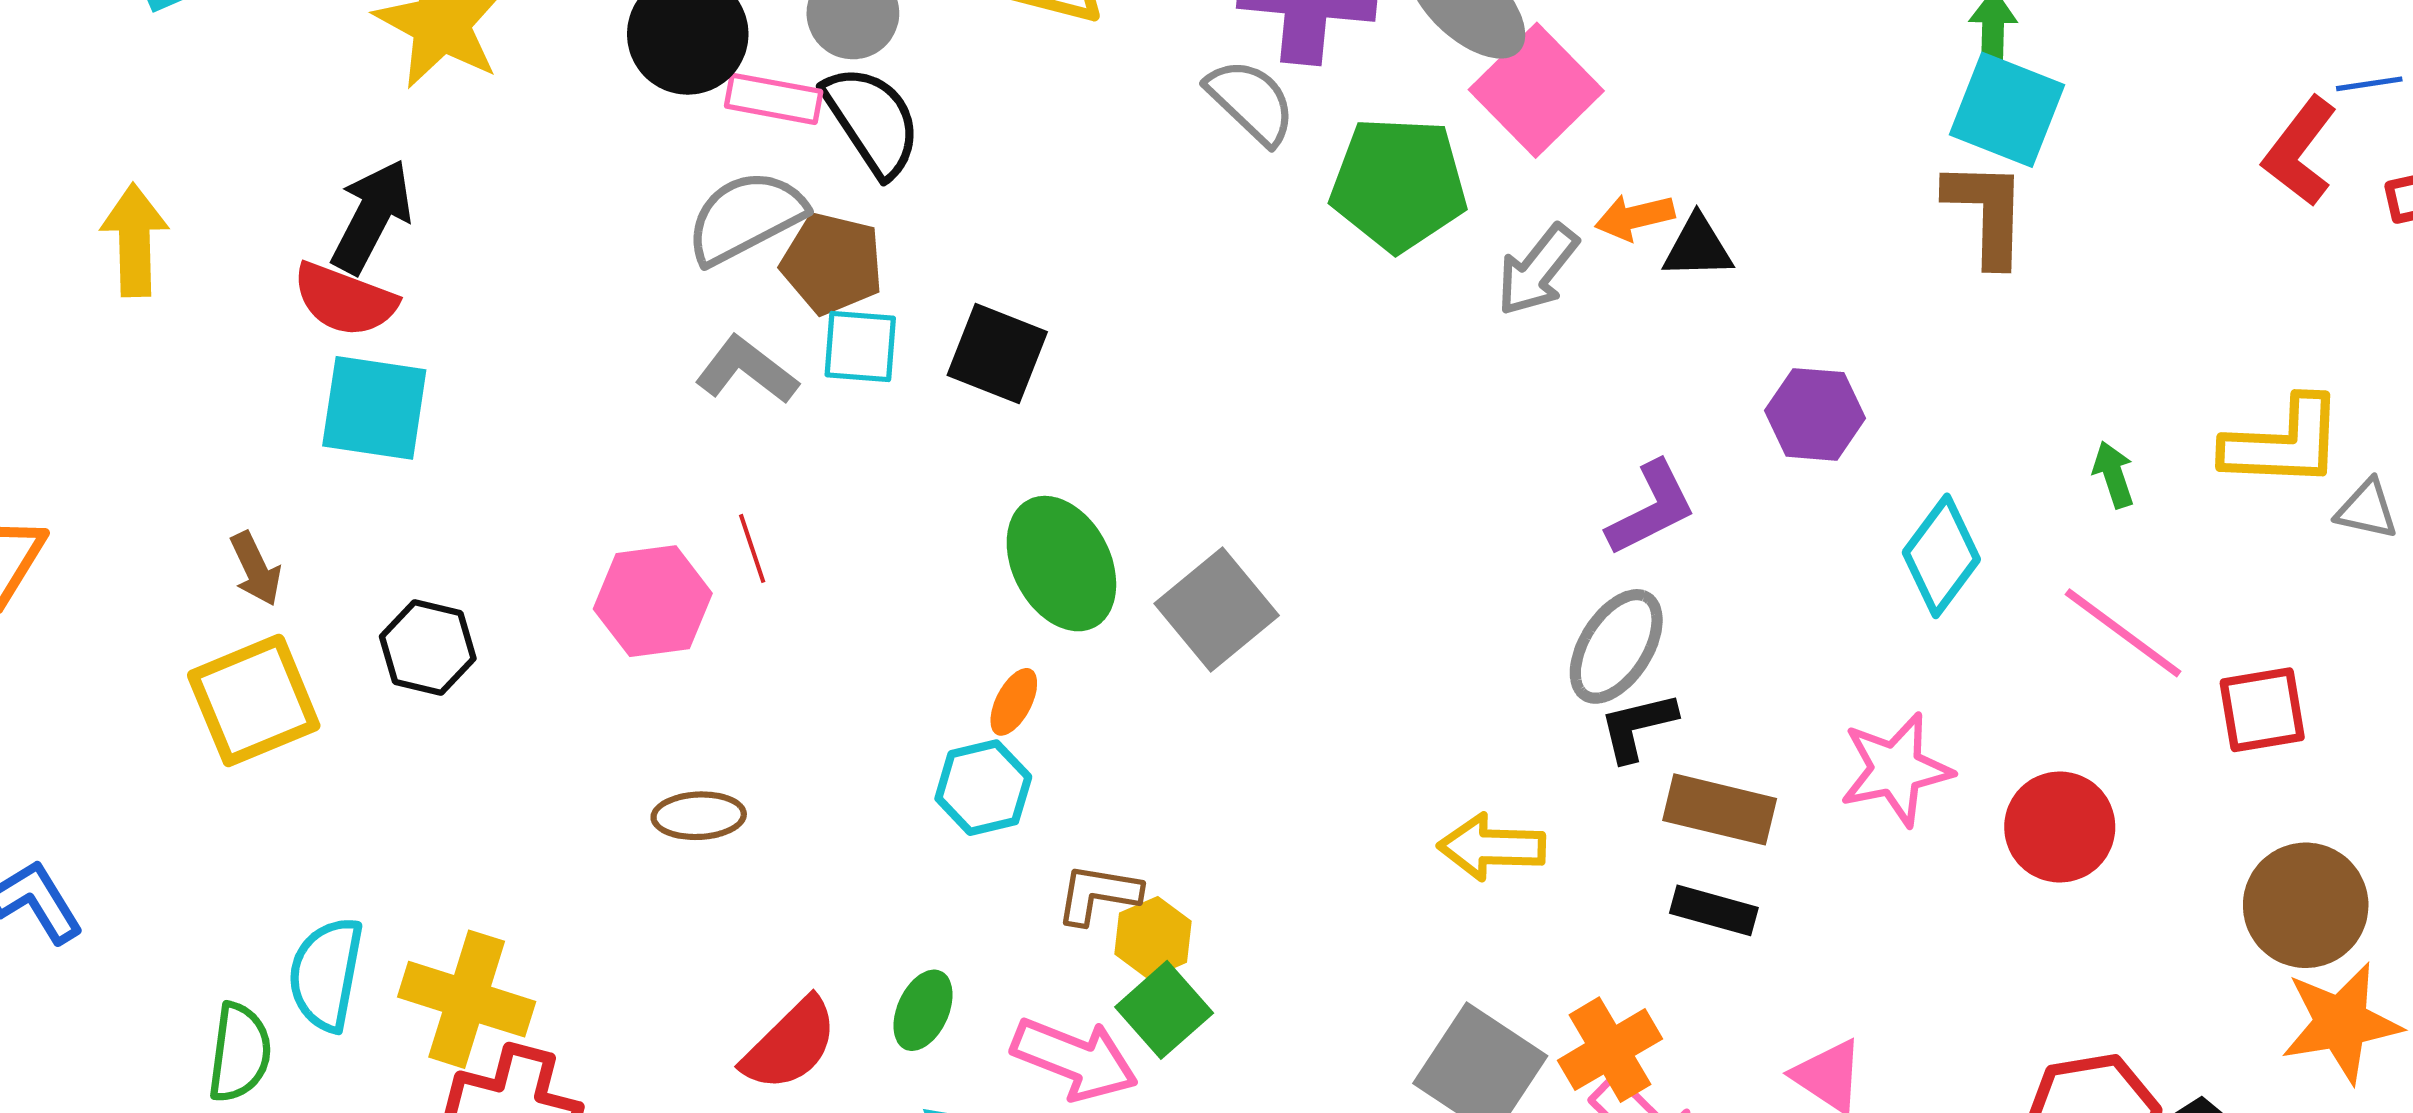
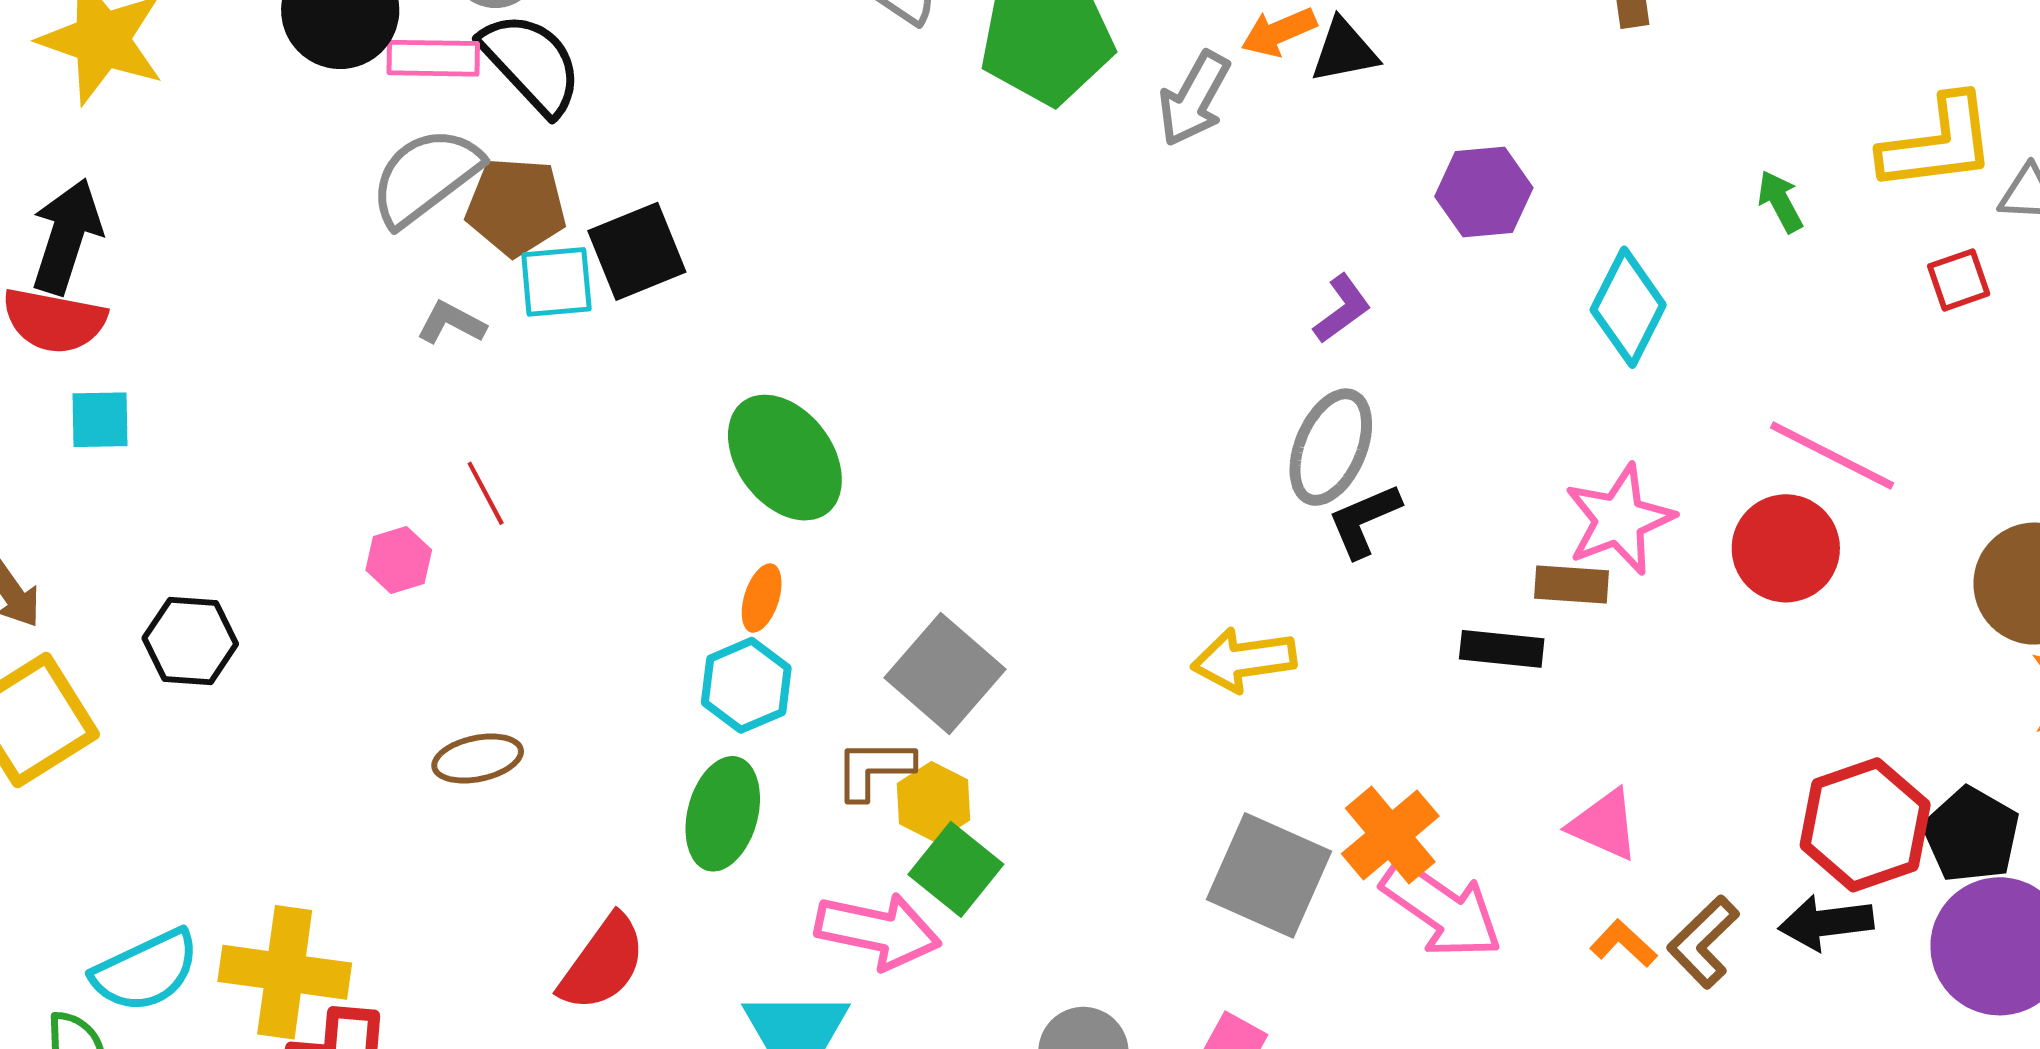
black square: (997, 353) -> (637, 251), moved, turned -34
gray L-shape: (747, 370) -> (451, 323), size x0.7
cyan square: (374, 408) -> (100, 420), size x0.6
purple L-shape: (1651, 508) -> (1342, 309), size x0.7
pink hexagon: (653, 601) -> (399, 560), size x0.6
gray square: (1217, 610) -> (945, 674), moved
pink line: (2123, 633) -> (1832, 455), moved
red square: (2262, 710) -> (1959, 280), moved, size x0.7
brown rectangle: (1720, 809) -> (1571, 584), moved, size x0.7
black rectangle: (1714, 910) -> (1502, 649), moved
cyan semicircle: (326, 974) -> (146, 971), turned -116
green ellipse: (923, 1010) -> (723, 814), moved, size x1.4

